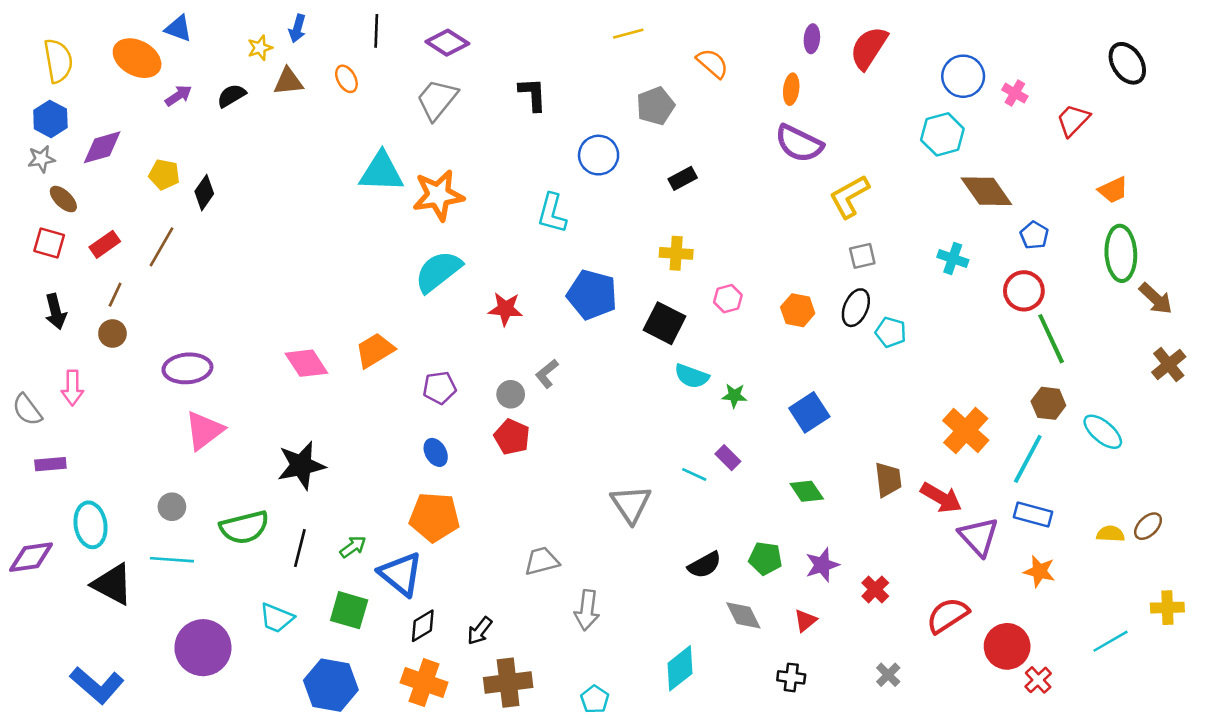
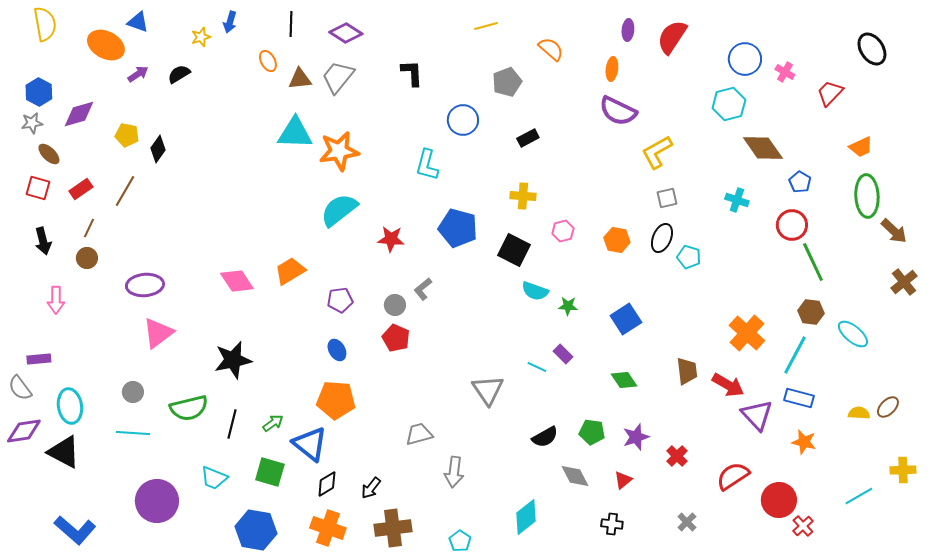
yellow semicircle: (58, 61) -> (45, 24), moved
brown triangle: (288, 81) -> (300, 79), moved
gray semicircle: (27, 410) -> (20, 388), moved
black triangle: (112, 584) -> (64, 452), moved

